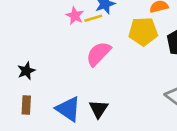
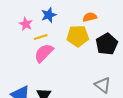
yellow line: (93, 18) -> (41, 37), moved

